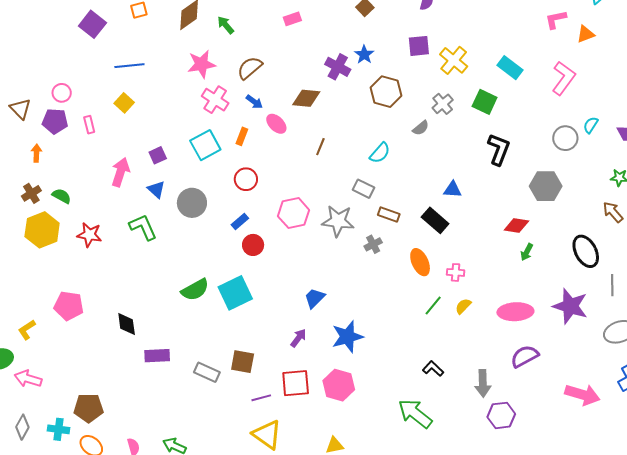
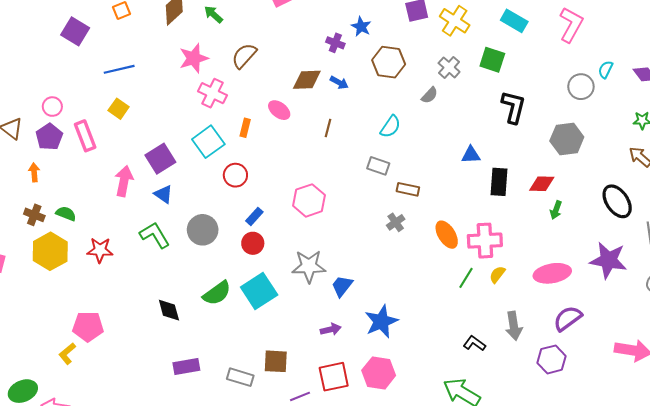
purple cross: (338, 67) -> (335, 43), size x0.7
blue arrow: (254, 102) -> (339, 83), moved
purple pentagon: (55, 121) -> (49, 137), turned -30
pink rectangle: (89, 125) -> (85, 136), size x1.6
purple square: (158, 155) -> (160, 159), size x1.6
red circle: (246, 179) -> (235, 175), moved
brown cross: (31, 193) -> (34, 215), turned -30
gray circle: (192, 203) -> (203, 230), moved
black rectangle: (435, 220) -> (499, 182), moved, turned 60
gray star: (338, 221) -> (309, 266), moved
red circle: (253, 245) -> (253, 243), moved
pink cross: (456, 272) -> (485, 241), size x1.8
black diamond: (127, 324) -> (169, 310), moved
yellow L-shape: (27, 330) -> (67, 354), moved
purple arrow: (298, 338) -> (331, 329), turned 48
gray arrow: (483, 383) -> (514, 326), moved
purple hexagon: (501, 415) -> (552, 359), moved

